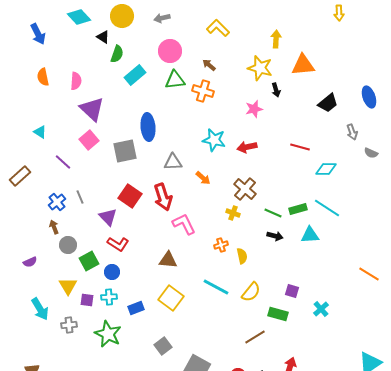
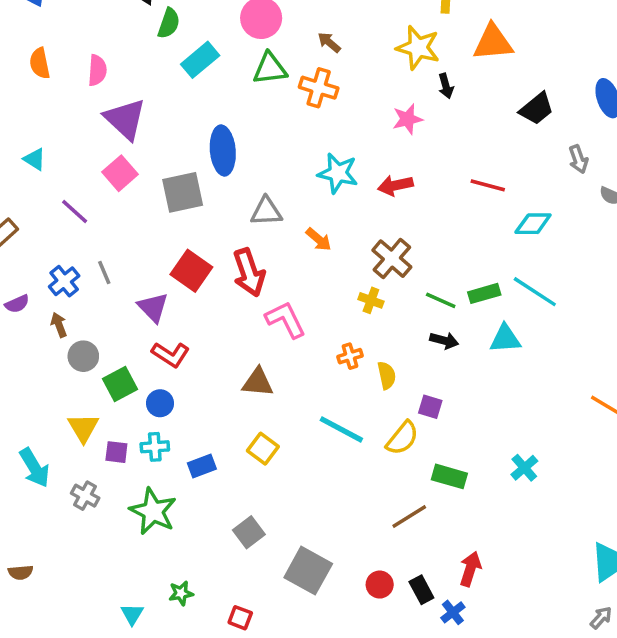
purple semicircle: (30, 262) -> (17, 304), moved
purple square: (292, 291) -> (430, 407), moved
yellow square: (171, 298) -> (263, 449), size x0.7
gray cross: (69, 325) -> (85, 496), turned 35

